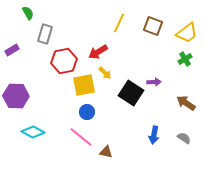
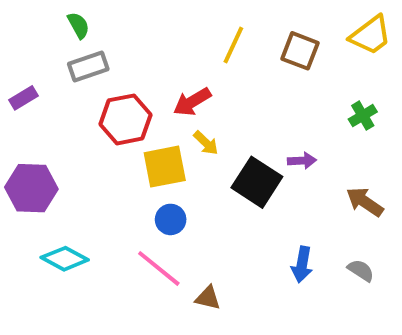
green semicircle: (28, 13) -> (78, 25), moved
yellow trapezoid: (187, 33) -> (371, 35), moved
gray rectangle: (45, 34) -> (88, 67), turned 54

